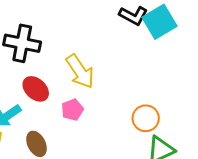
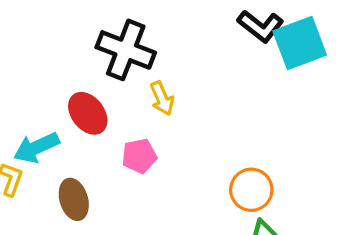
black cross: (22, 43) -> (126, 50), moved
yellow arrow: (80, 71) -> (162, 98), size x0.6

